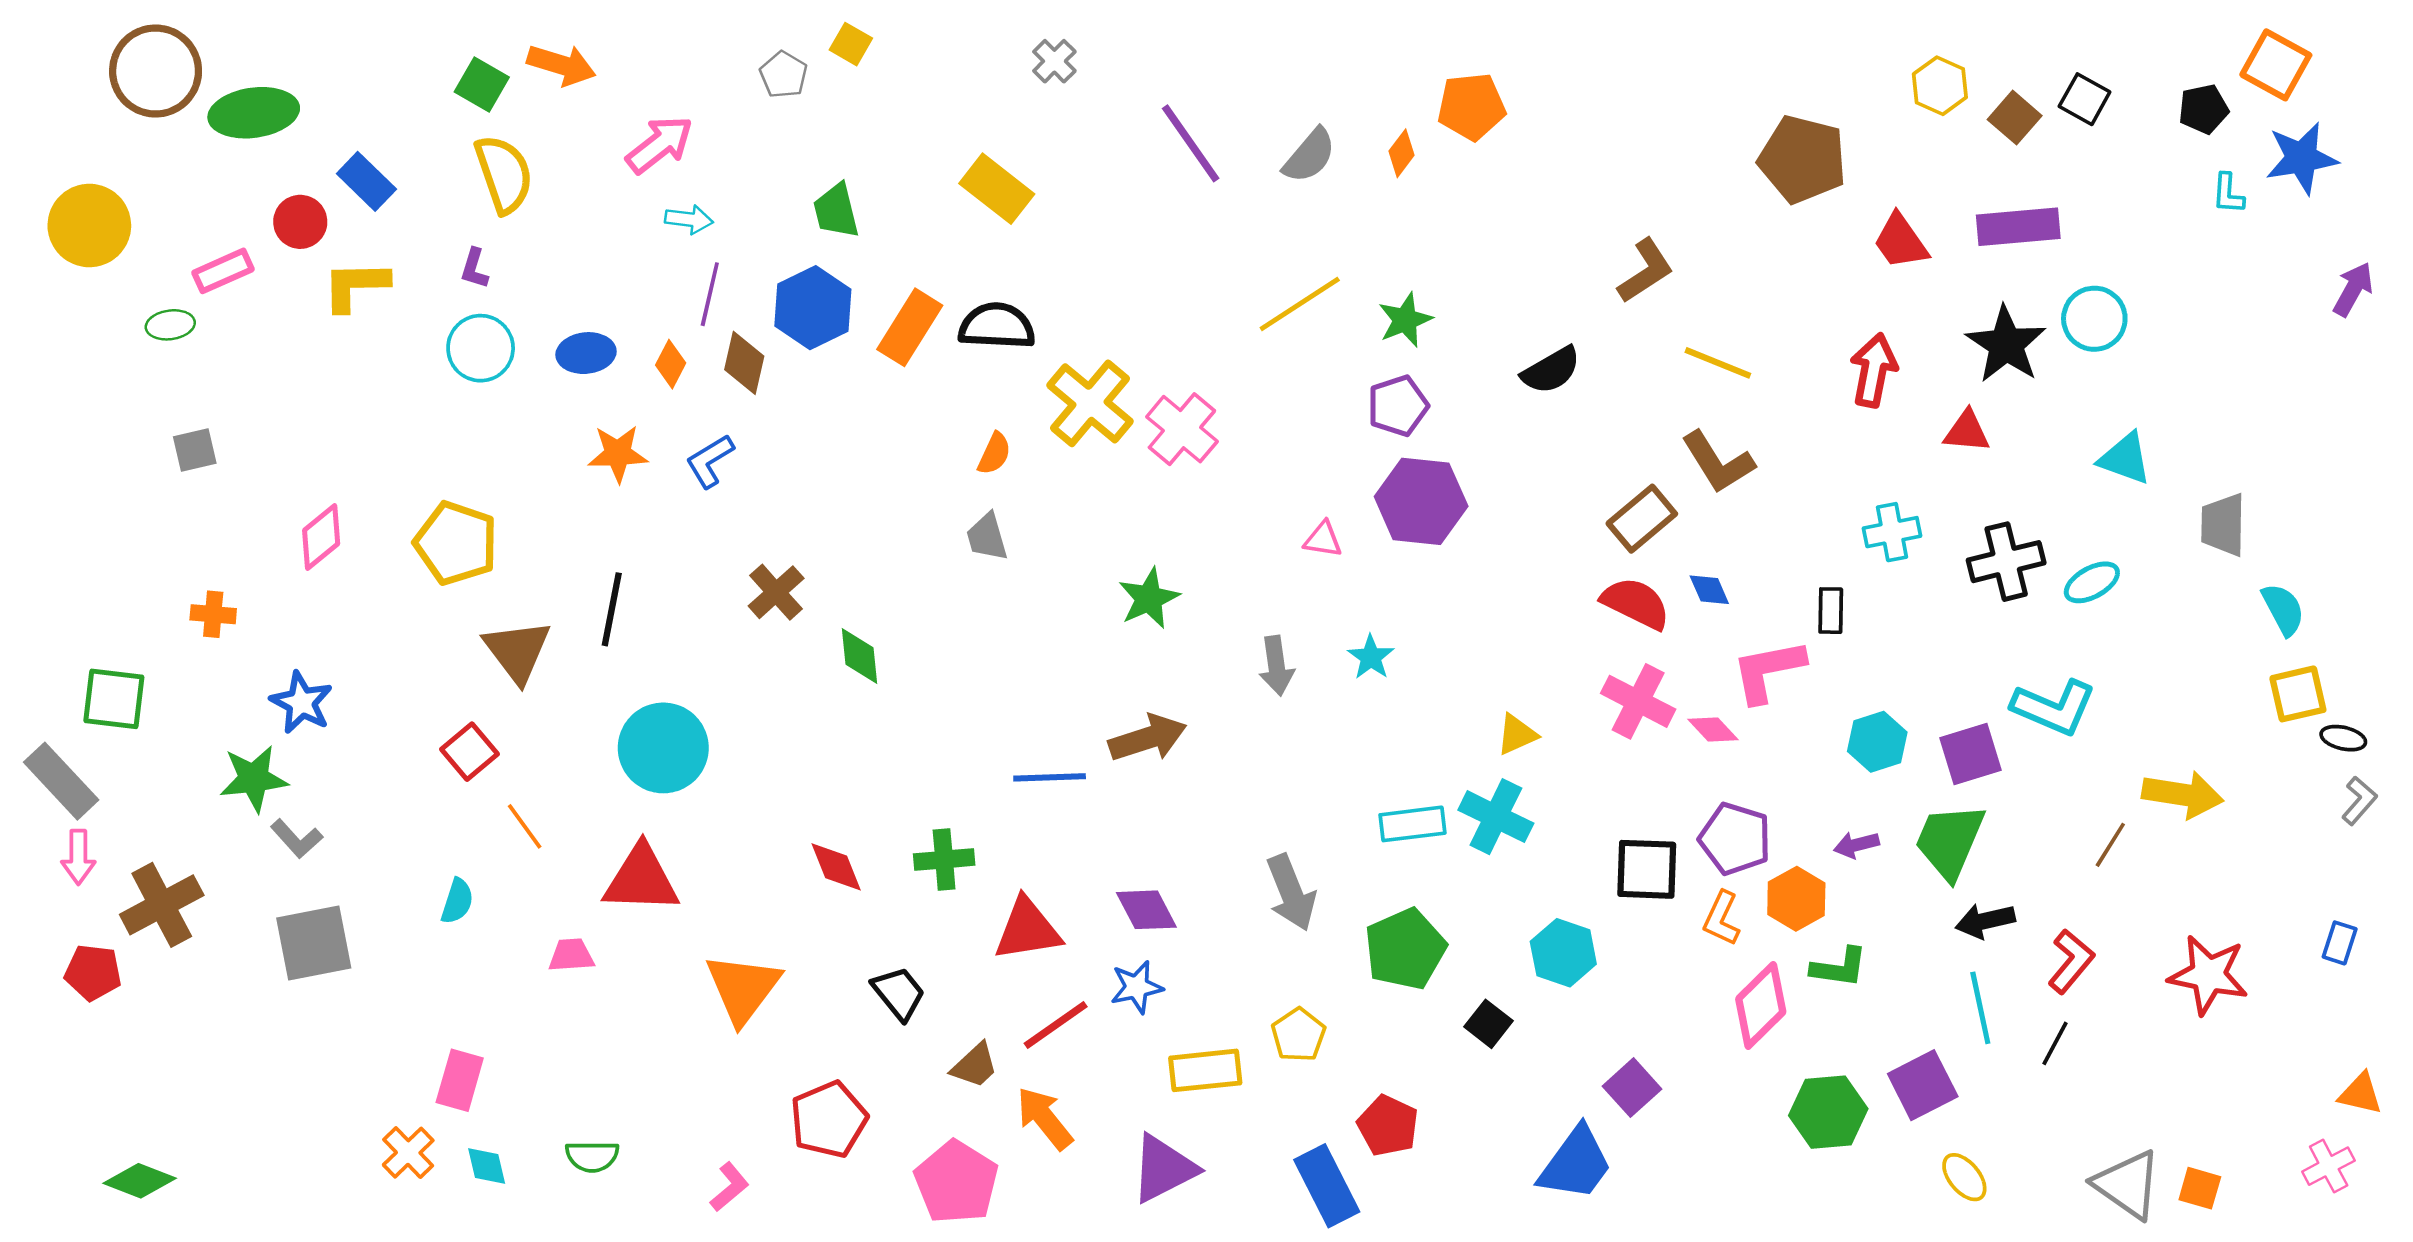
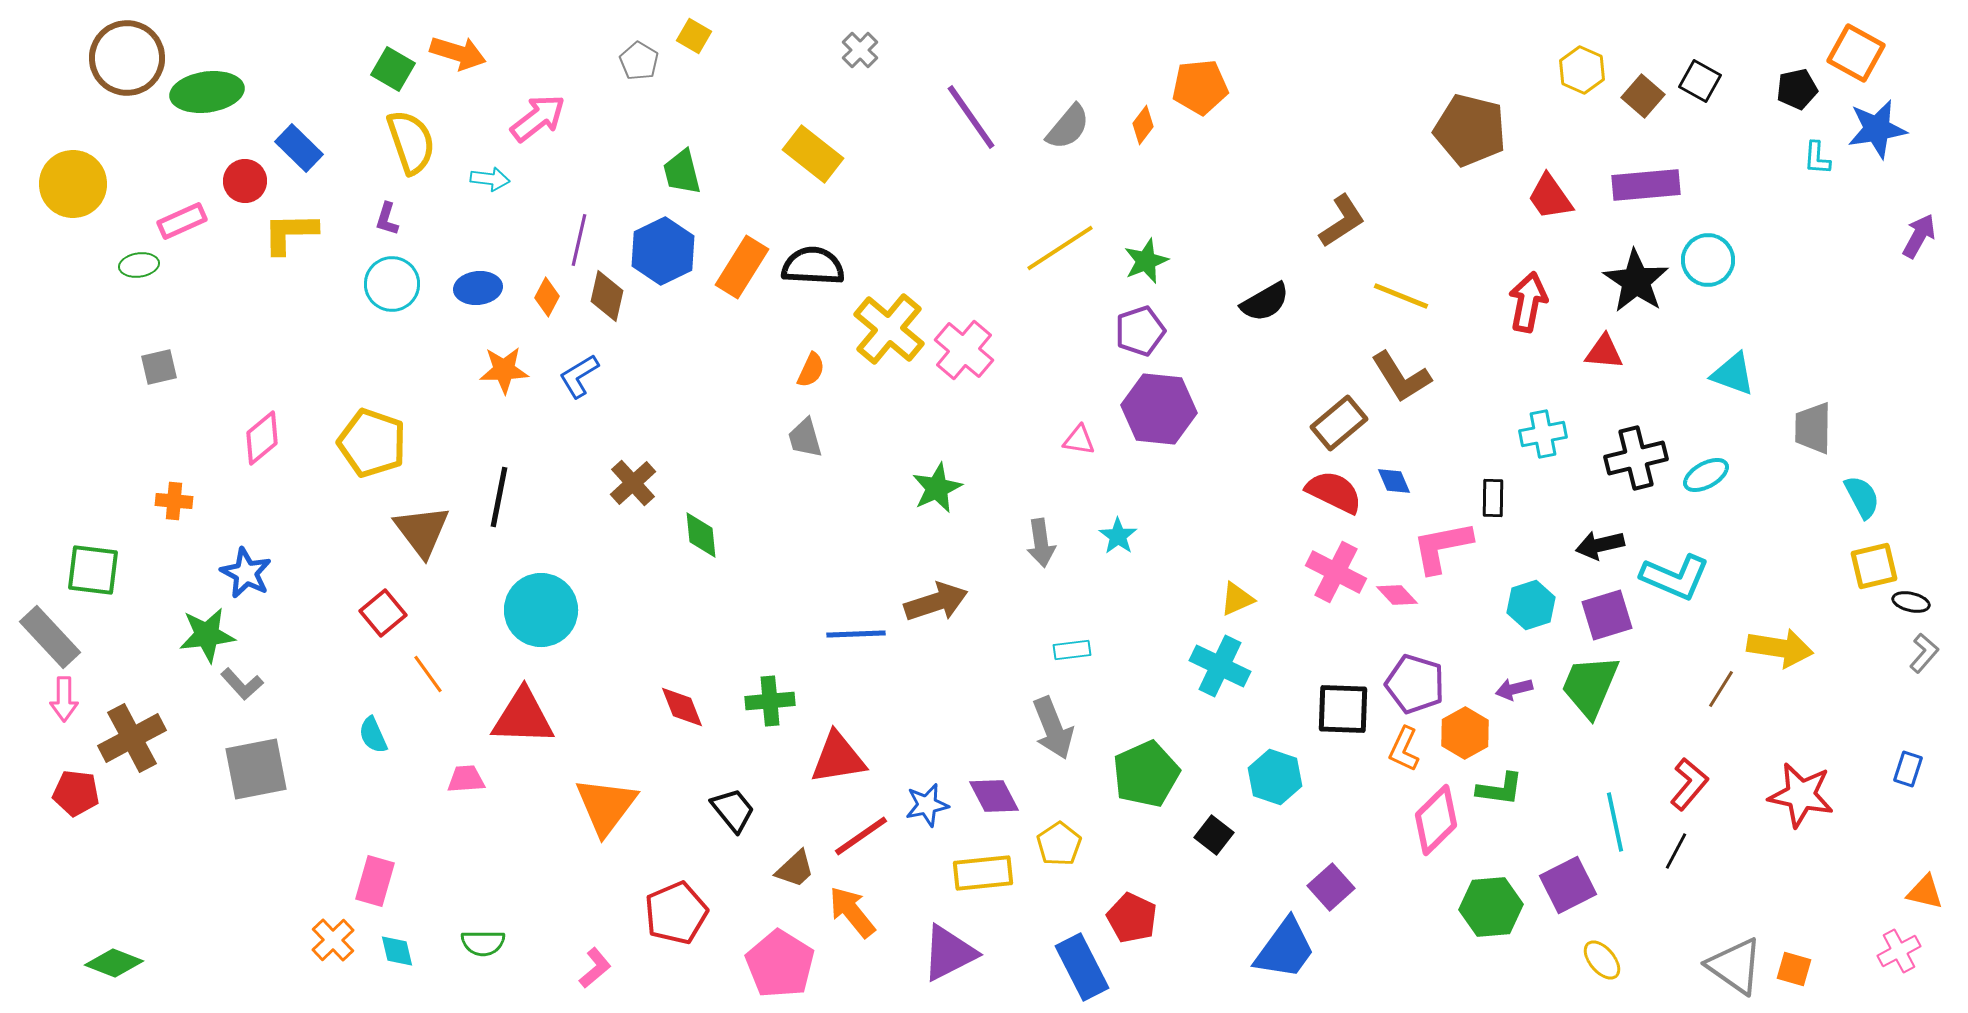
cyan arrow: (689, 219) -> (490, 179), moved
cyan rectangle: (1413, 824) -> (1072, 650), moved, size x0.7
cyan semicircle: (457, 901) -> (373, 735), turned 138
purple diamond: (1146, 910) -> (994, 796), moved
black arrow: (1985, 921) -> (1600, 545), moved

